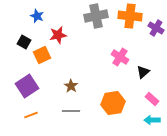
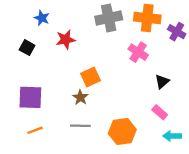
orange square: (42, 55) -> (91, 77), moved
pink cross: (120, 57) -> (138, 52), moved
purple square: (27, 86) -> (30, 97), turned 35
pink rectangle: (152, 99) -> (160, 112), moved
orange hexagon: (113, 103) -> (122, 131), moved

